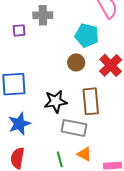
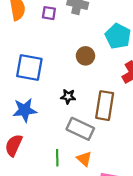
brown circle: (76, 62) -> (85, 56), moved
black star: (56, 101) -> (68, 96), size x0.6

